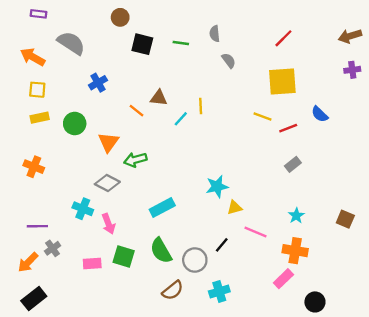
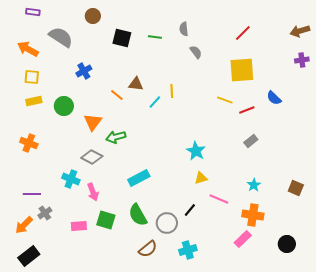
brown circle: (120, 17) -> (93, 16), moved
cyan star: (217, 186) -> (196, 151), moved, turned -30
black circle: (315, 302) -> (287, 244), moved

